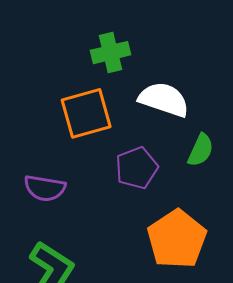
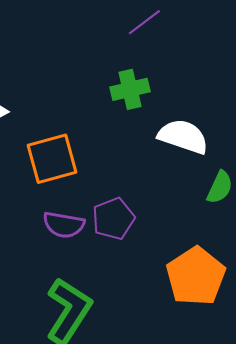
orange square: (86, 113) -> (52, 159), moved
purple pentagon: (137, 168) -> (113, 219), moved

